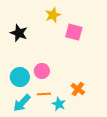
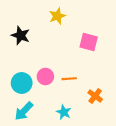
pink square: (74, 32) -> (89, 42), moved
orange cross: (78, 89) -> (95, 96), moved
orange line: (44, 94) -> (69, 79), moved

